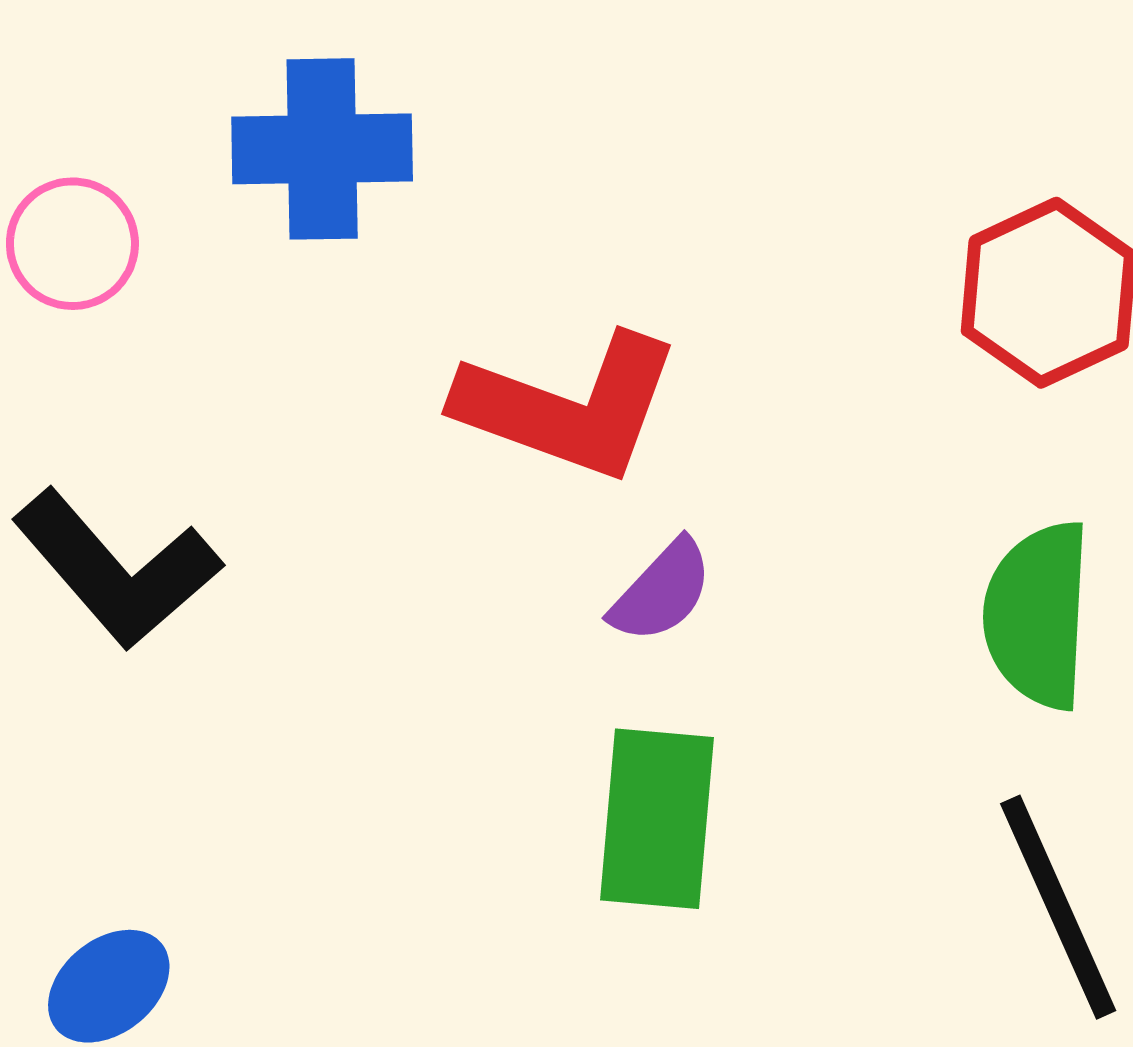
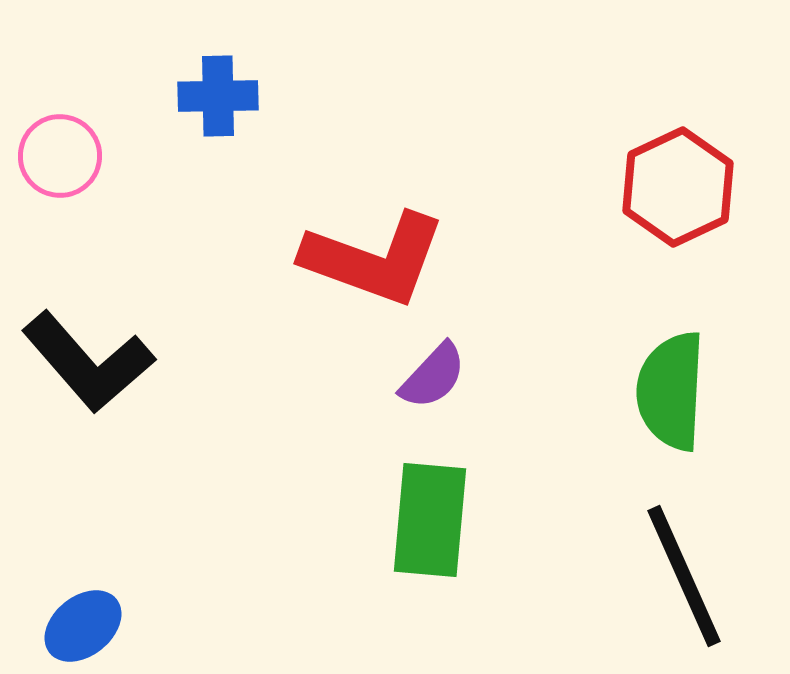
blue cross: (322, 149) -> (218, 96), size x0.7

